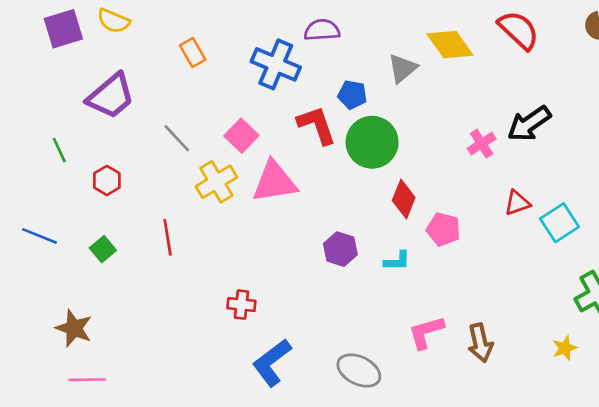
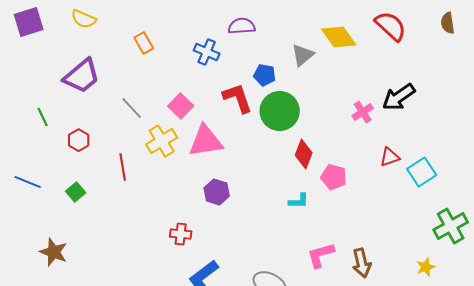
purple square: (63, 29) -> (29, 22), moved
blue cross: (276, 64) -> (207, 52), size x0.7
red line: (168, 237) -> (123, 167), moved
purple hexagon: (340, 249) -> (217, 192), moved

